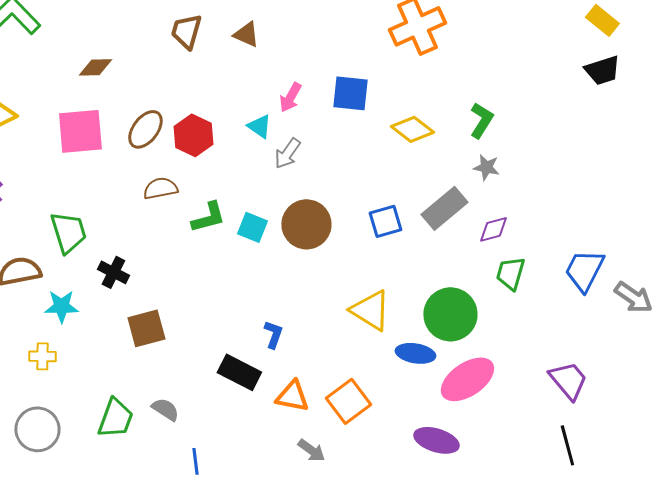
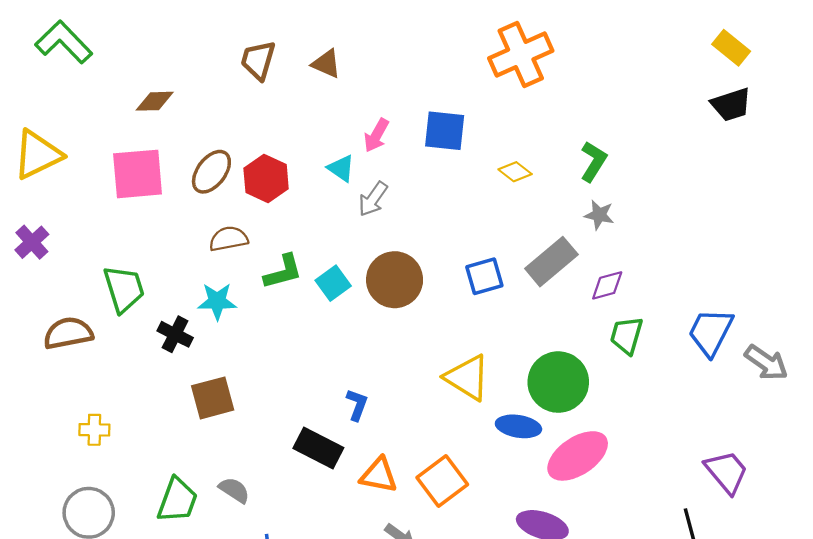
yellow diamond: (412, 129) -> (515, 172), size x0.7
cyan square: (252, 227) -> (333, 283), turned 32
cyan star: (61, 306) -> (217, 301), moved
purple trapezoid: (568, 380) -> (727, 472), moved

